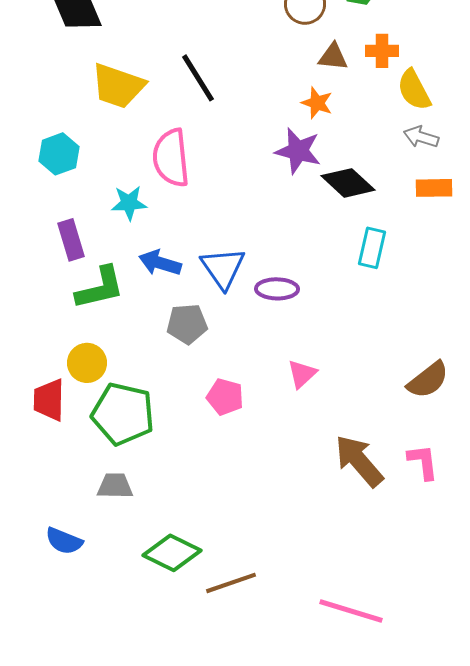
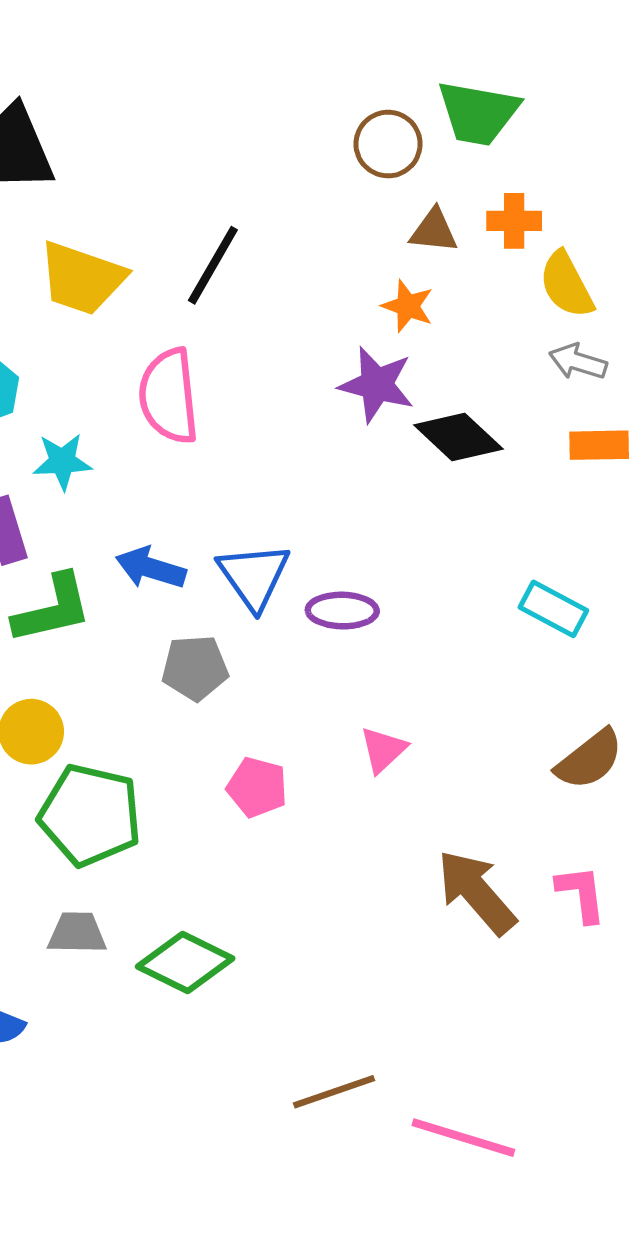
black line: (198, 78) -> (213, 265), turned 62
cyan star: (129, 203) -> (62, 462), moved
cyan rectangle: (372, 248) -> (553, 609), moved, turned -75
green diamond: (172, 553) -> (185, 962), moved
brown line: (231, 583) -> (334, 1092), moved

